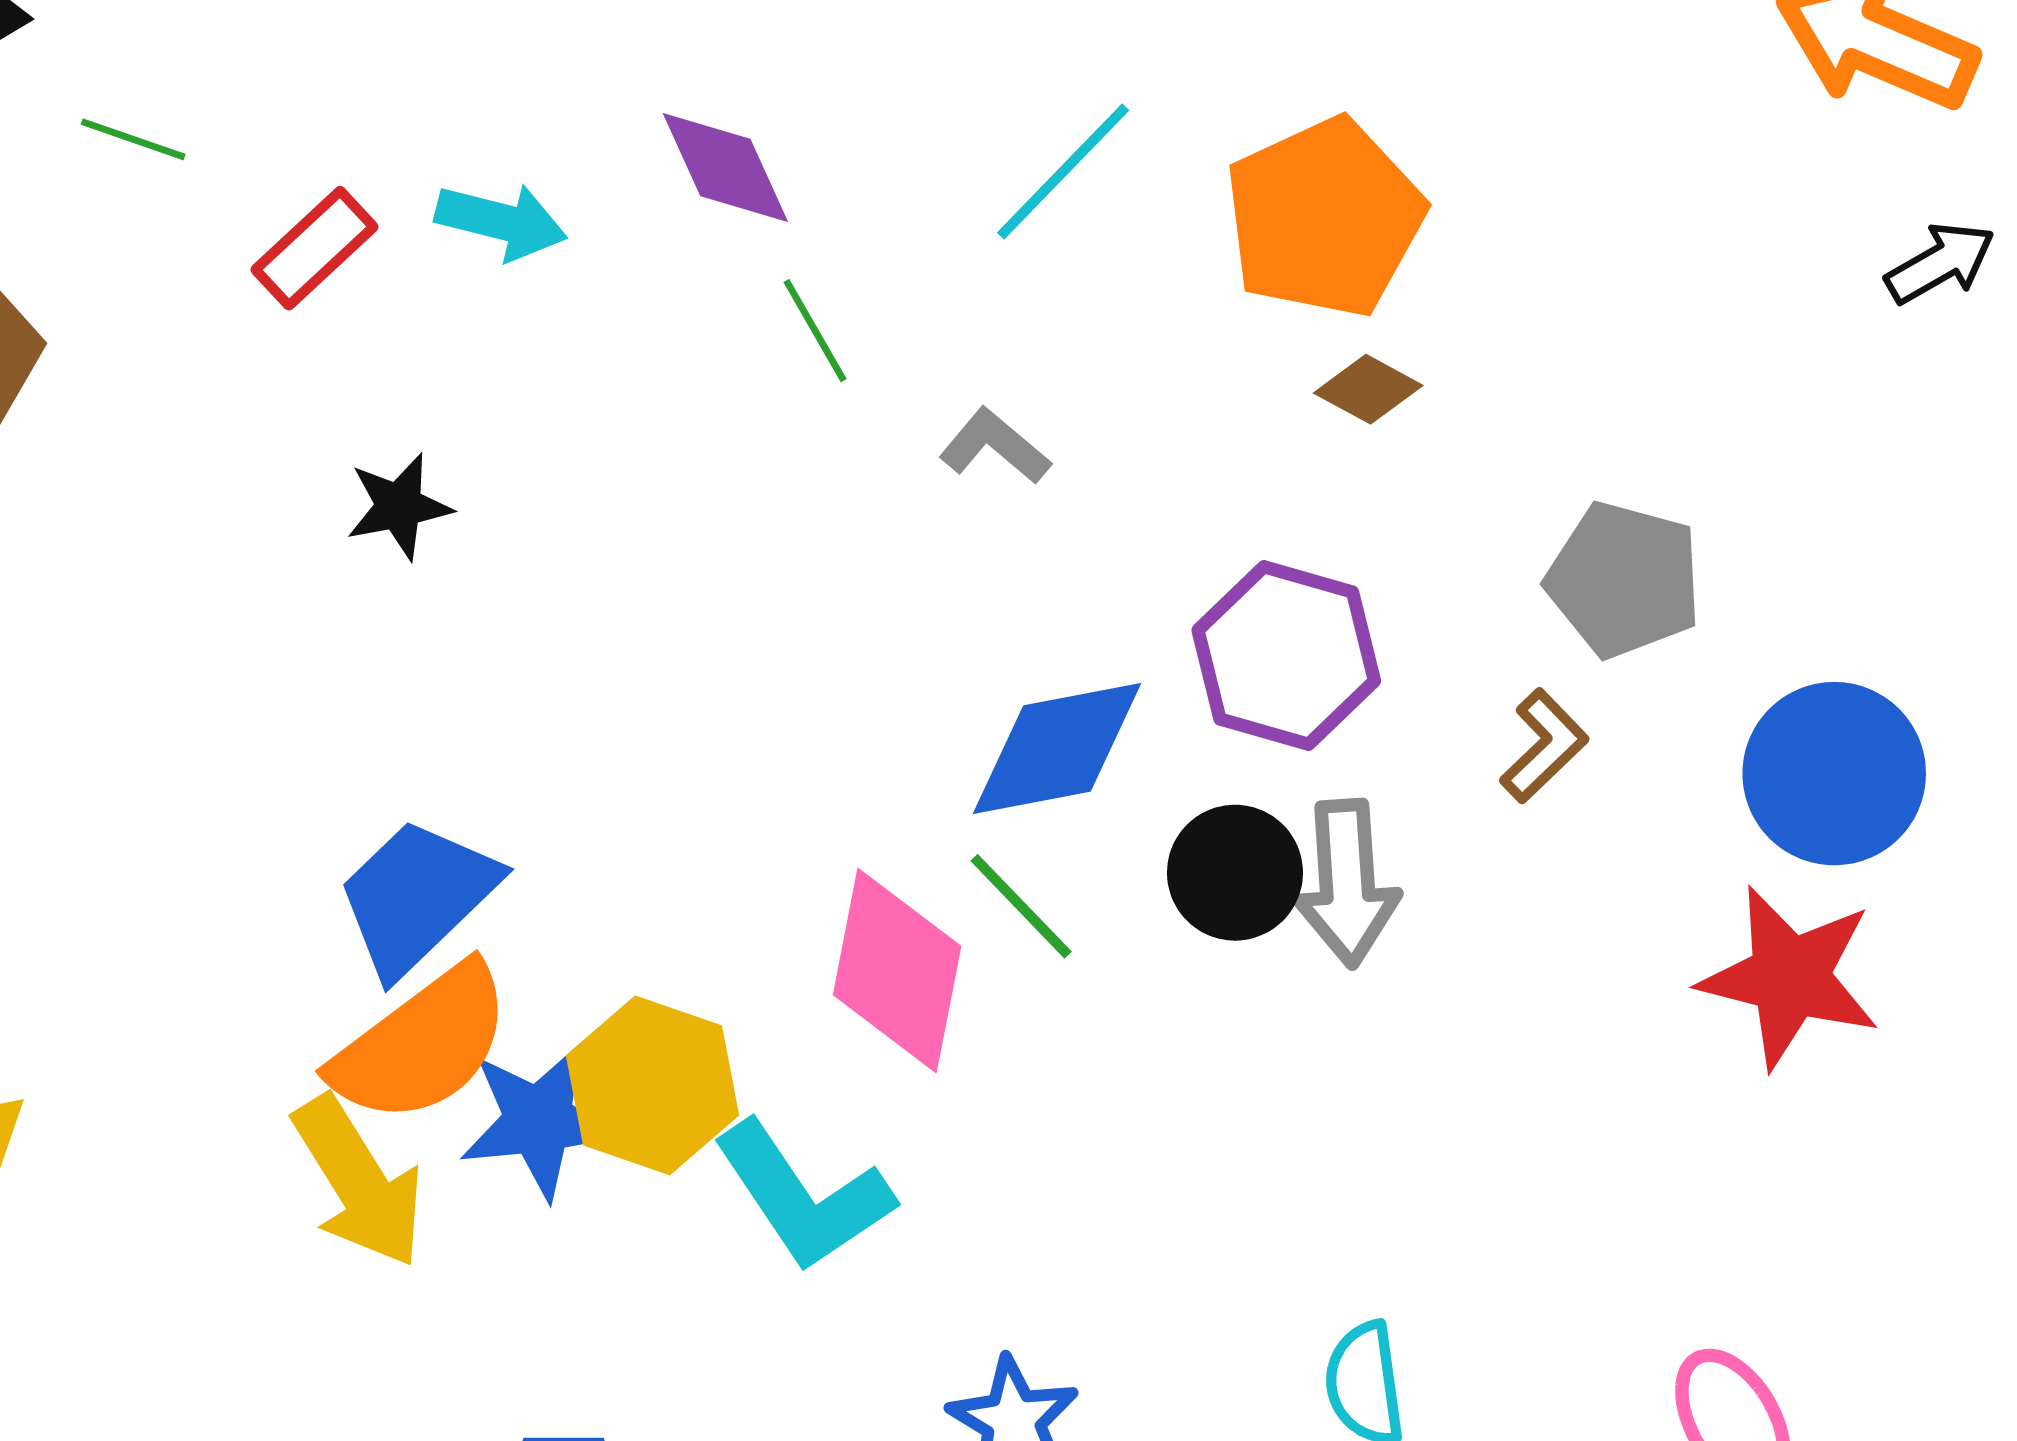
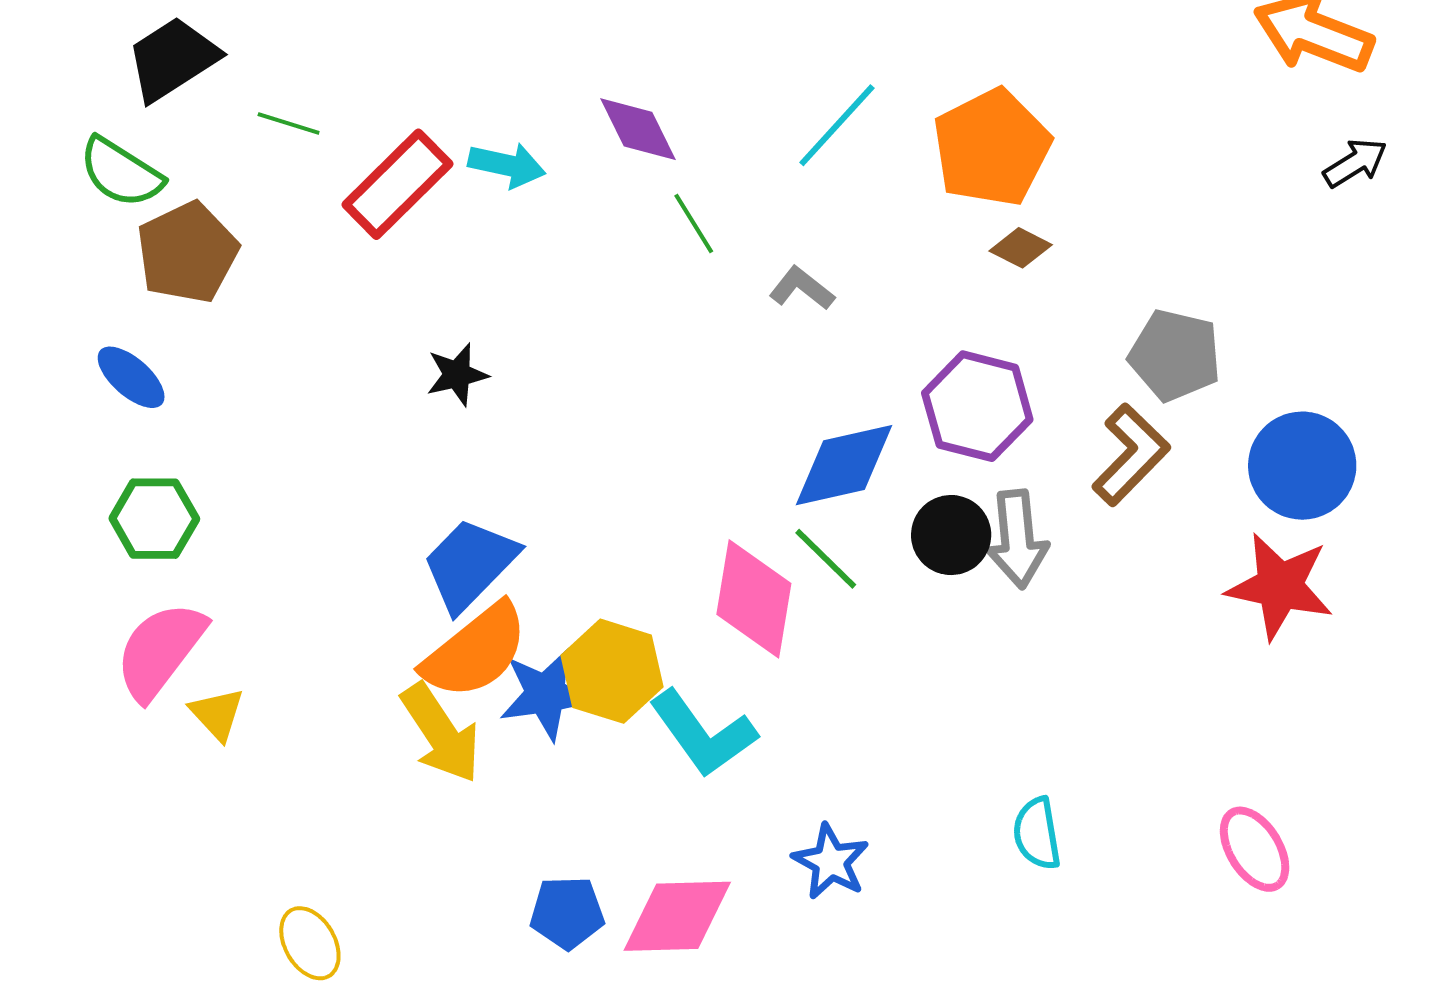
red rectangle: (315, 248) -> (397, 184), size x1.5
black star: (399, 506) -> (457, 375), moved
brown L-shape: (1544, 746) -> (1131, 455), size x1.5

